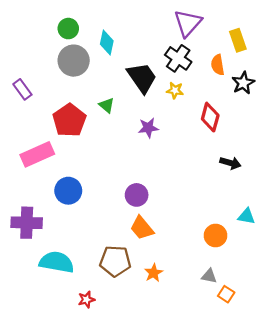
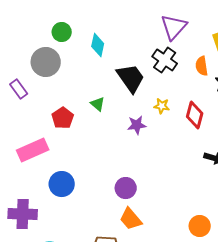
gray circle: (74, 61) -> (46, 62), moved
yellow star: (175, 90) -> (162, 106), moved
red pentagon: (69, 120) -> (63, 118), size x0.7

